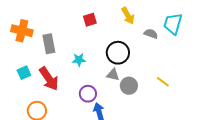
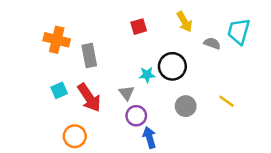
cyan star: (79, 60) -> (147, 75), moved
gray triangle: (113, 75) -> (127, 93), moved, turned 40

